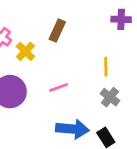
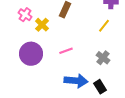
yellow line: (106, 67) -> (104, 26), moved, turned 40

